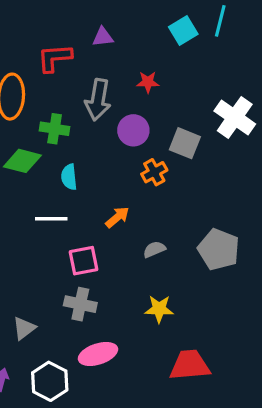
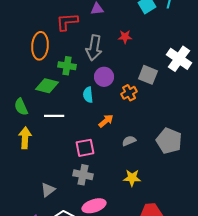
purple circle: (133, 130) -> (104, 77), moved
cyan semicircle: (69, 177) -> (88, 95), moved
white line: (51, 219) -> (54, 116), moved

